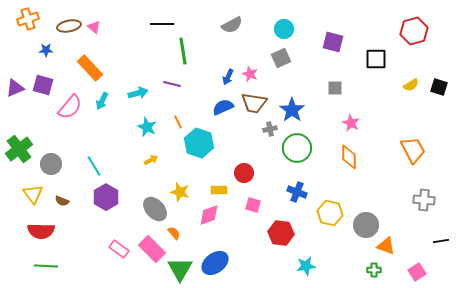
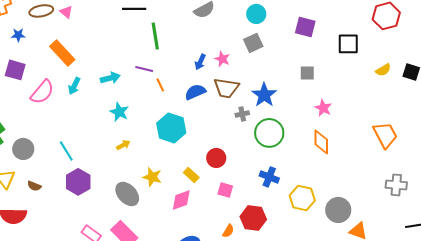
orange line: (178, 122) -> (160, 85), moved
yellow rectangle: (219, 190) -> (191, 175), turned 42
orange semicircle: (174, 233) -> (228, 231), moved, turned 72

